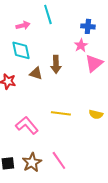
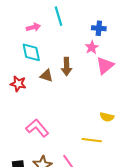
yellow line: (61, 113) -> (92, 140), moved

